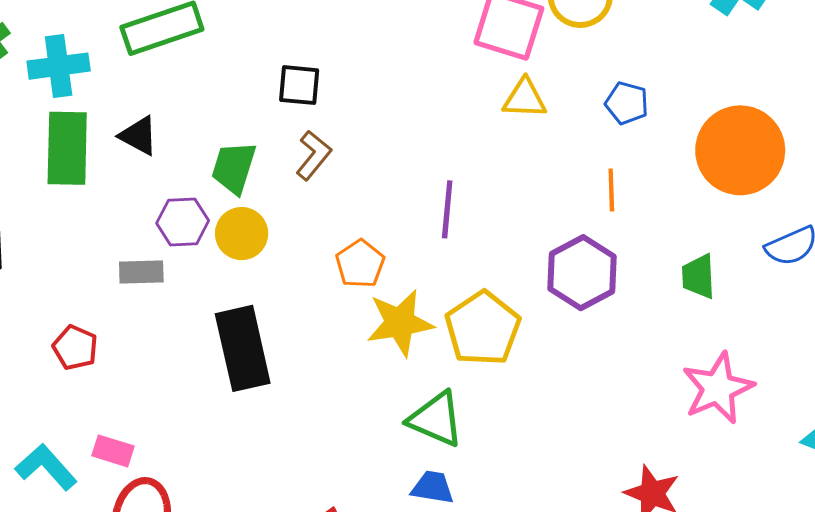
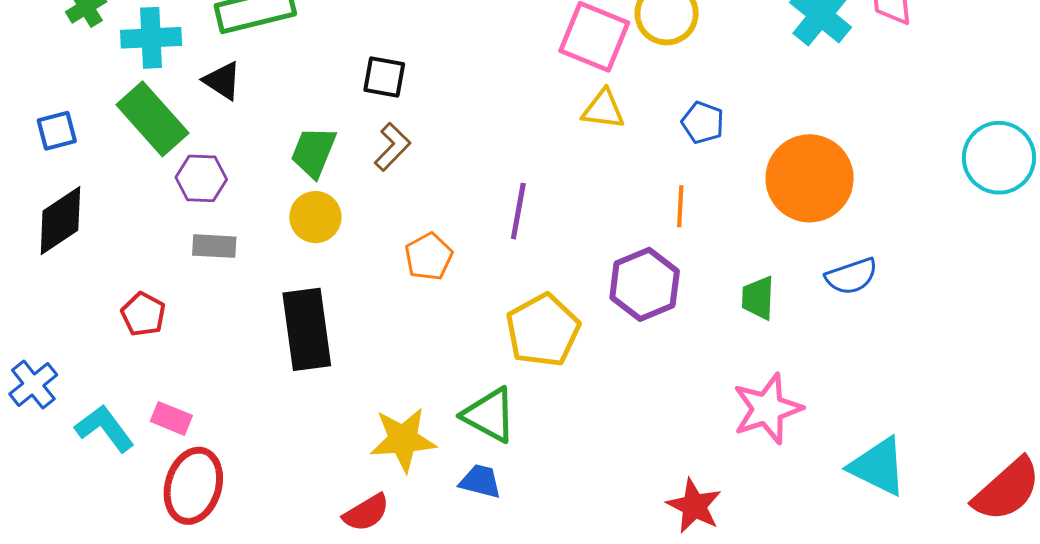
black triangle: (139, 136) -> (222, 81), moved
green rectangle: (67, 148) -> (152, 119), turned -48
purple hexagon: (183, 222) -> (201, 178), moved
yellow star: (400, 323) -> (403, 440), moved

